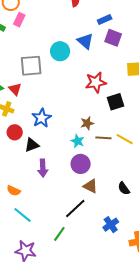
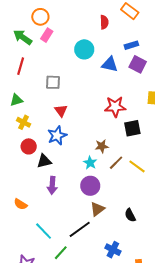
blue triangle: (85, 41) -> (110, 64), turned -36
cyan circle: (60, 51) -> (84, 49), moved
gray square: (31, 66) -> (53, 82), size x0.7
red triangle: (15, 89) -> (61, 111), moved
brown line: (103, 138) -> (116, 163), turned -56
brown triangle: (90, 186) -> (97, 209), turned 49
cyan line: (23, 215) -> (44, 231), moved
blue cross: (111, 225) -> (113, 250), turned -35

